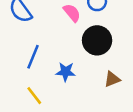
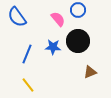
blue star: (66, 72) -> (53, 47), moved

